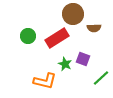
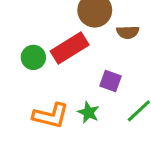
green circle: (28, 36) -> (33, 57), moved
green star: (65, 64) -> (88, 112), moved

